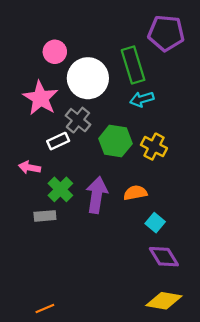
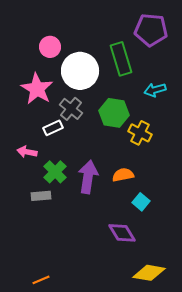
cyan arrow: (142, 99) -> (155, 90), moved
green hexagon: (115, 141) -> (114, 113), moved
purple diamond: (164, 257) -> (122, 233), moved

